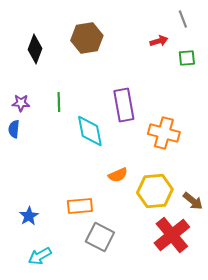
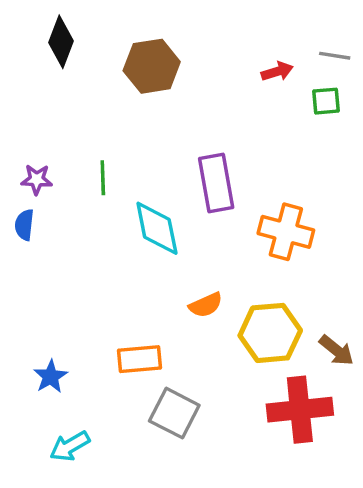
gray line: (183, 19) -> (335, 56), moved, turned -60
black diamond: (35, 49) -> (61, 42), moved
red cross: (172, 235) -> (300, 410), turned 33

